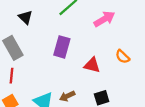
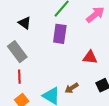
purple rectangle: (62, 47) -> (60, 34), moved

